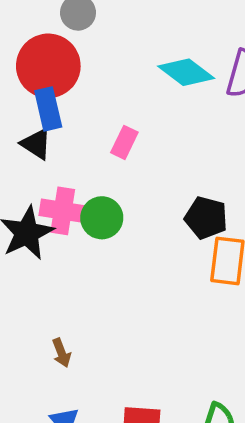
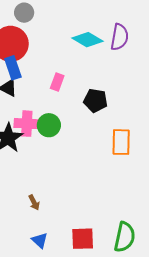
black pentagon: (206, 218) -> (95, 100), moved

